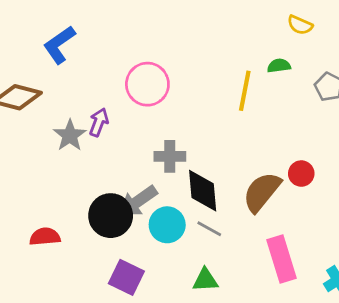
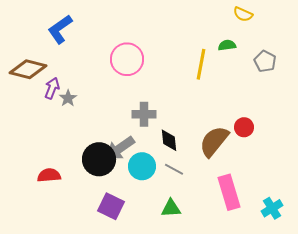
purple arrow: (99, 122) -> (52, 88), moved
gray star: (70, 135) -> (68, 98), size x0.7
black diamond: (203, 191) -> (169, 140), size x0.7

